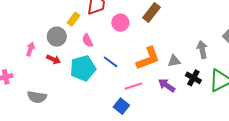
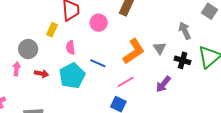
gray circle: (57, 37) -> (28, 49), moved
pink semicircle: (88, 41) -> (70, 48), turned 32
gray triangle: (174, 61) -> (160, 48), turned -40
purple arrow: (167, 85) -> (163, 84), moved, turned -72

